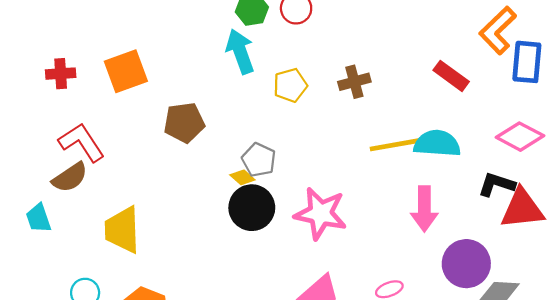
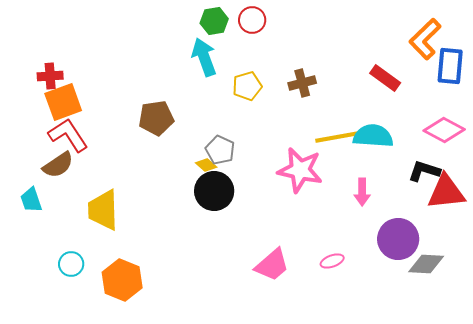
orange square: (126, 71) -> (63, 102), moved
pink arrow: (424, 209) -> (362, 192), size x0.7
pink star: (321, 213) -> (300, 170), moved

